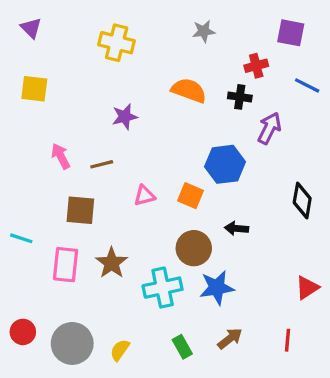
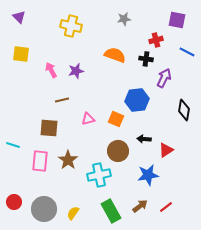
pink arrow: (61, 156) -> (51, 70), moved
black diamond: (302, 200) -> (184, 110), moved
blue star: (217, 288) -> (148, 175), moved
red triangle: (307, 288) -> (166, 150), moved
red line: (287, 340) -> (166, 207), moved, turned 48
green rectangle: (182, 347) -> (111, 211), size x1.6

